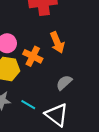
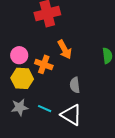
gray semicircle: (64, 83) -> (75, 85), turned -49

